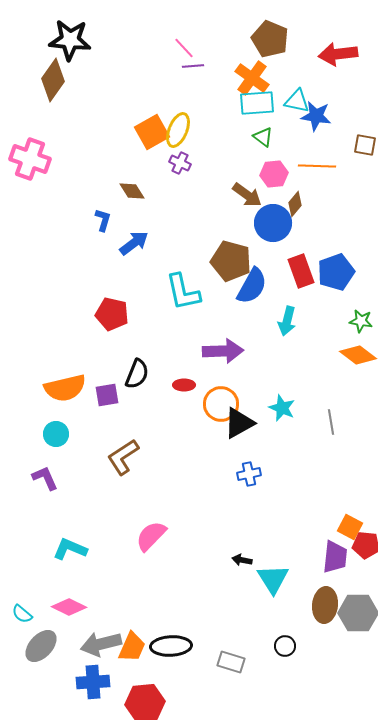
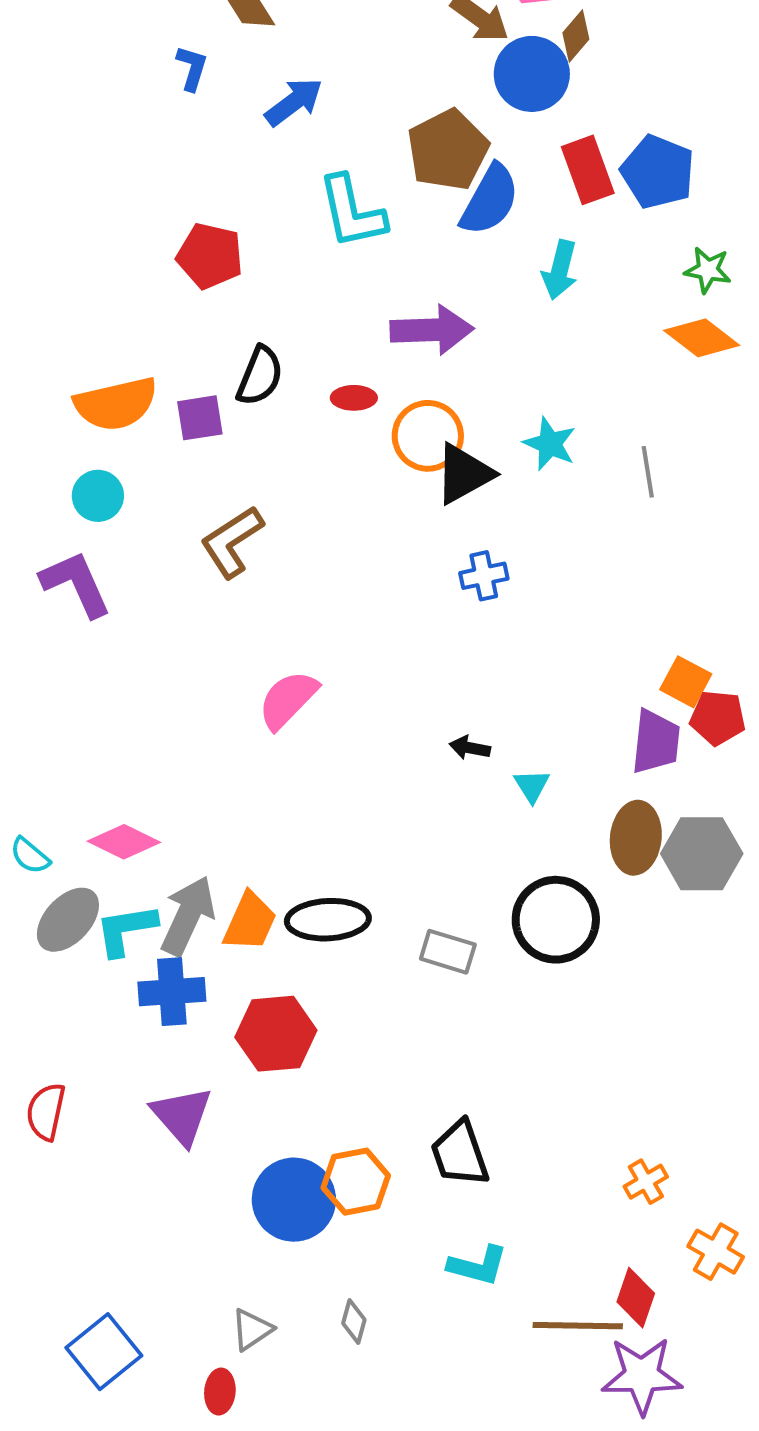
blue arrow: (134, 243) -> (294, 102), moved
brown pentagon: (231, 261) -> (448, 150), turned 30
blue pentagon: (336, 272) -> (658, 172), turned -30
purple L-shape: (45, 478) -> (76, 584), size x1.4
cyan L-shape: (70, 549) -> (126, 930), moved, turned -32
cyan triangle: (273, 579) -> (532, 786), size x0.6
gray arrow: (101, 644) -> (188, 916), turned 129
black circle: (285, 646) -> (556, 920), size x2.0

